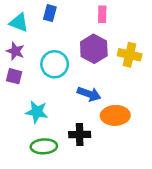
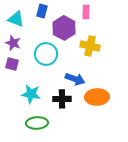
purple hexagon: (94, 49) -> (64, 28), moved
yellow cross: (130, 55) -> (90, 46), moved
black cross: (80, 134) -> (62, 99), moved

